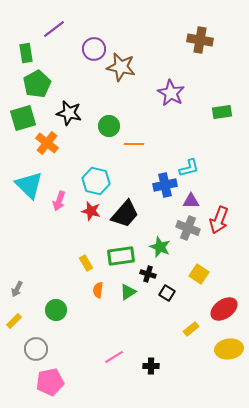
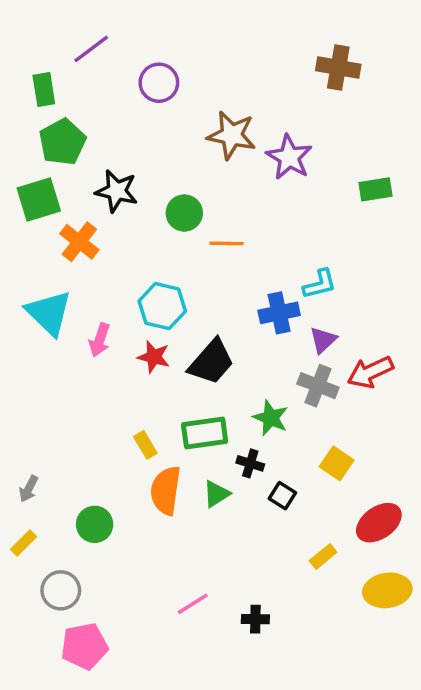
brown star: (121, 67) -> (232, 135), moved
purple triangle: (191, 201) -> (323, 340), turned -42
red arrow: (219, 220) -> (370, 372), turned 44
orange semicircle: (98, 290) -> (166, 491), size x1.8

